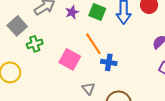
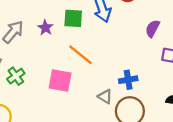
blue cross: (109, 62) -> (128, 80), moved
gray triangle: (88, 89) -> (105, 96), moved

